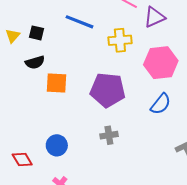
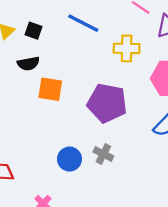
gray cross: (109, 135) -> (103, 154), turned 30
blue circle: (57, 145) -> (69, 159), moved

